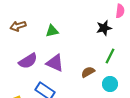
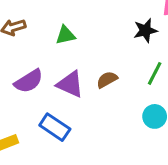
brown semicircle: (88, 72) -> (107, 80), moved

